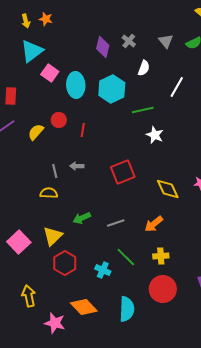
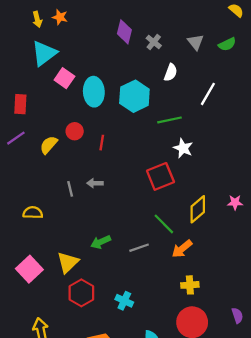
purple diamond: (103, 47) -> (124, 32), moved
red square: (123, 172) -> (160, 176), moved
yellow diamond: (168, 189) -> (198, 209), turned 75
yellow semicircle: (49, 193) -> (33, 213), moved
green line: (126, 257) -> (164, 224), moved

